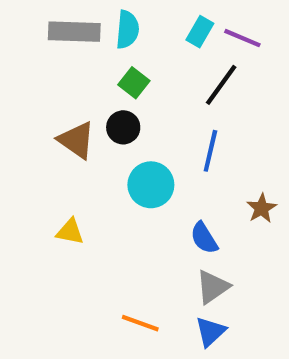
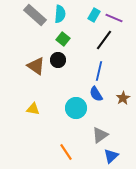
gray rectangle: (74, 32) -> (35, 15), turned 40
cyan circle: (151, 185) -> (76, 108), moved
blue semicircle: (204, 238) -> (96, 94), moved
orange line: (140, 323) -> (66, 152), turned 36
blue triangle: (210, 332) -> (111, 156), moved

